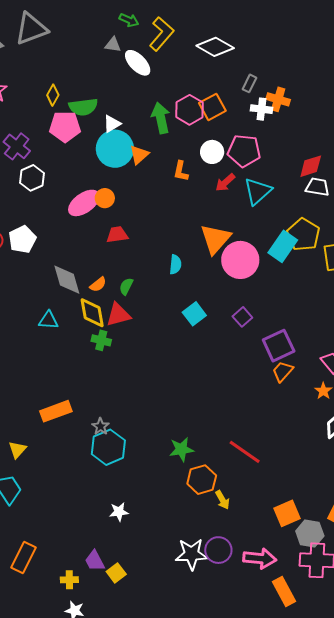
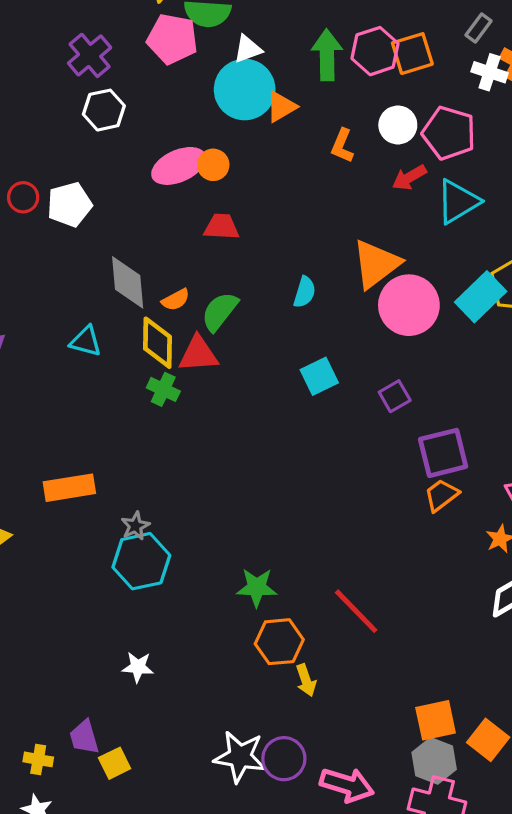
green semicircle: (126, 286) -> (220, 312), size x1.5
orange square: (287, 513) -> (436, 720), moved

